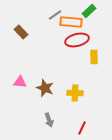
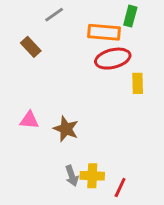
green rectangle: (89, 11) -> (130, 16), turned -32
gray line: (55, 15) -> (54, 15), moved
yellow cross: (75, 93) -> (92, 176), moved

